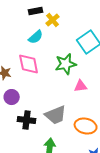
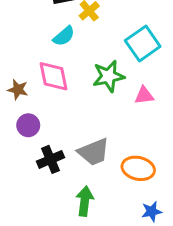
pink triangle: (81, 86) -> (144, 96), moved
black cross: (27, 120) -> (51, 159), turned -30

